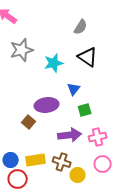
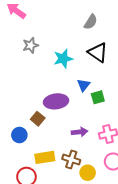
gray star: (22, 50) -> (31, 45), size x0.7
green square: (85, 110) -> (98, 97), moved
purple arrow: (70, 135) -> (79, 132), size x0.7
blue circle: (11, 160) -> (19, 135), moved

